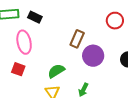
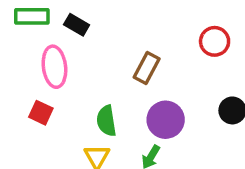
purple circle: (93, 56) -> (166, 120), moved
green semicircle: (56, 71) -> (106, 121), turned -72

